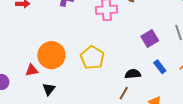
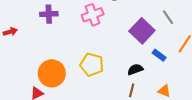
purple square: (150, 39) -> (142, 31), size x1.4

